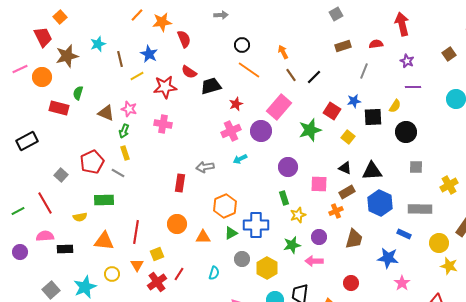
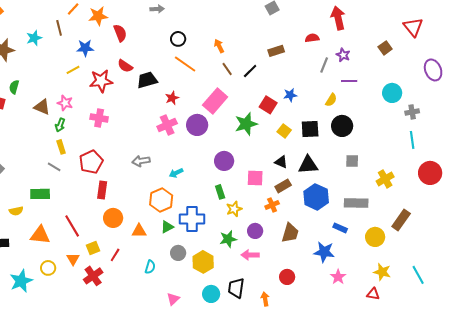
brown rectangle: (343, 46) -> (276, 51), moved
blue star: (149, 54) -> (85, 48), turned -30
brown line: (120, 59) -> (59, 28), moved
gray line: (364, 71) -> (324, 65), moved
black square: (373, 117) -> (310, 129), moved
cyan arrow: (240, 159) -> (176, 173), moved
red pentagon: (92, 162) -> (91, 162), moved
red rectangle: (180, 183) -> (102, 190), moved
red line: (136, 232) -> (72, 226), turned -40
yellow star: (449, 266) -> (382, 272), moved
red line: (179, 274) -> (115, 255), moved

